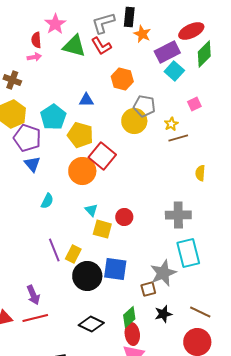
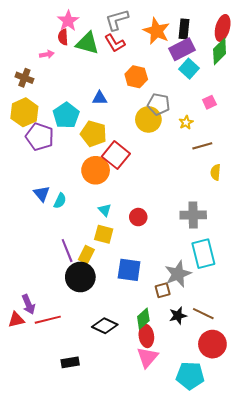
black rectangle: (129, 17) -> (184, 29), moved
red ellipse: (191, 31) -> (223, 28), moved, turned -50
orange star: (142, 34) -> (157, 31), size x1.5
red semicircle: (36, 40) -> (63, 37), moved
brown line: (178, 138) -> (202, 146), moved
blue triangle: (32, 164) -> (42, 194), moved
yellow square: (102, 229) -> (104, 234), moved
black circle: (87, 276) -> (80, 277), moved
purple arrow: (33, 295) -> (28, 304), moved
brown line: (200, 312) -> (203, 314), moved

